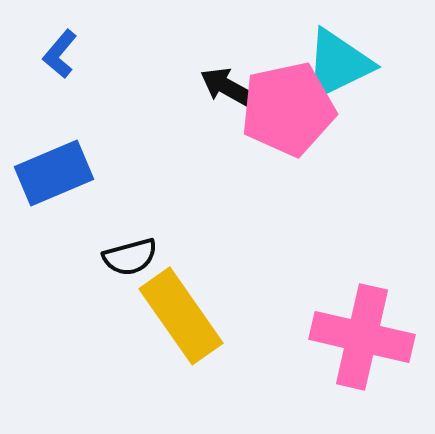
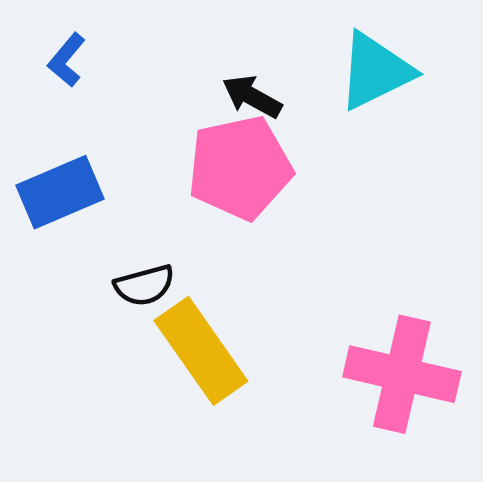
pink pentagon: (288, 109) -> (240, 168), moved

